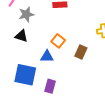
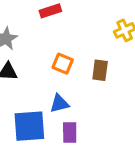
blue triangle: (47, 56) -> (59, 104), moved

